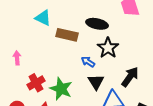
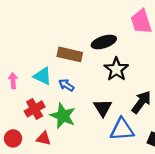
cyan triangle: (43, 18) -> (43, 76), moved
black ellipse: (97, 24) -> (104, 42), turned -30
blue arrow: (88, 62) -> (66, 85), moved

